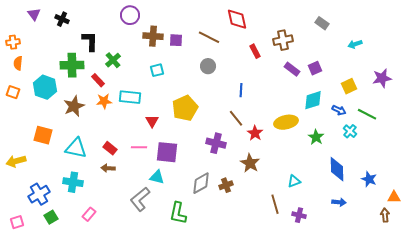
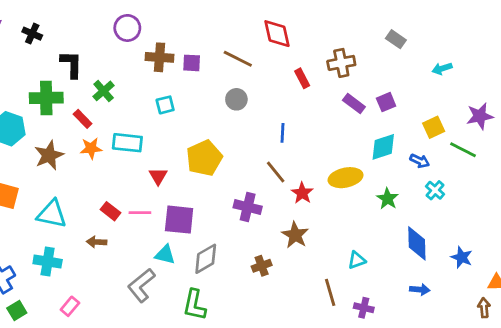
green line: (367, 114) -> (463, 150), moved
red rectangle: (110, 148) -> (111, 211), moved
gray diamond: (201, 183) -> (206, 259), moved

